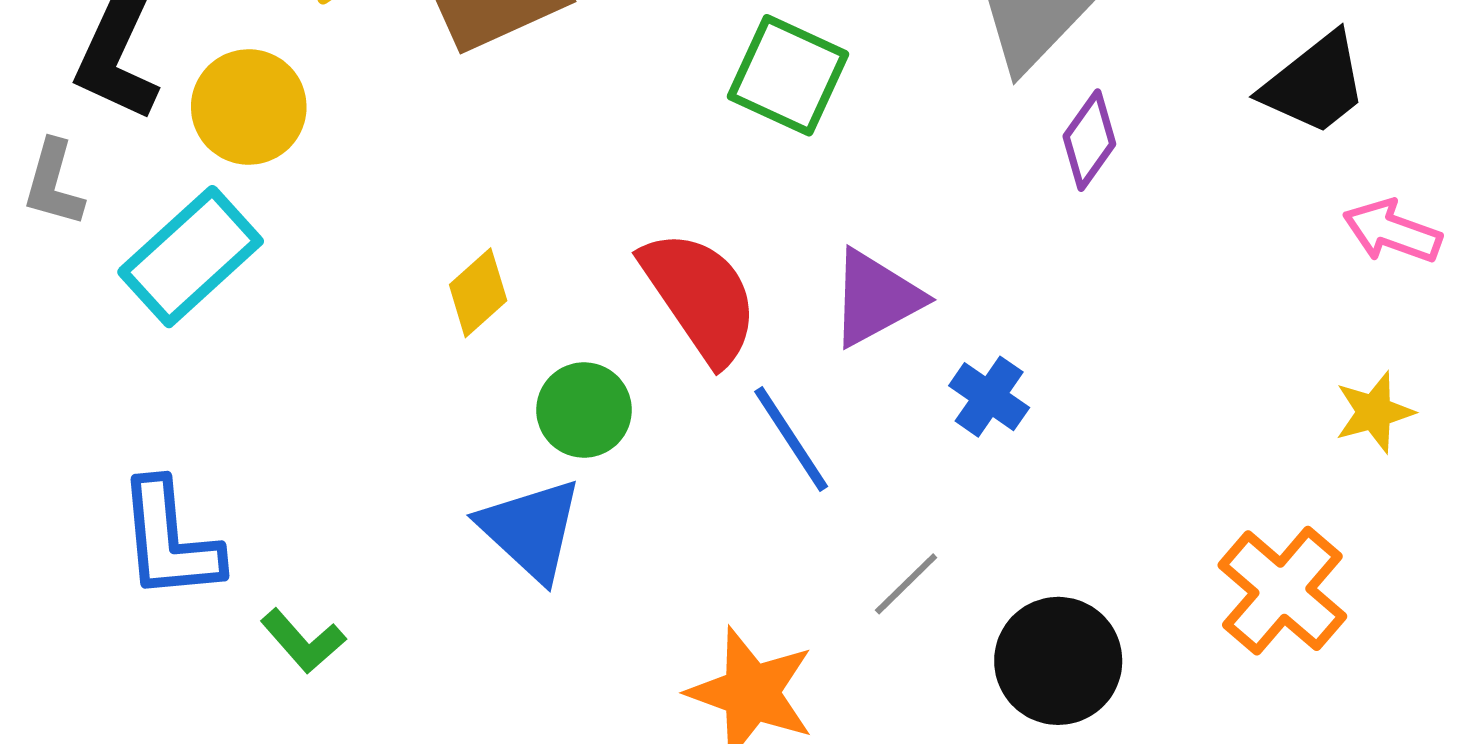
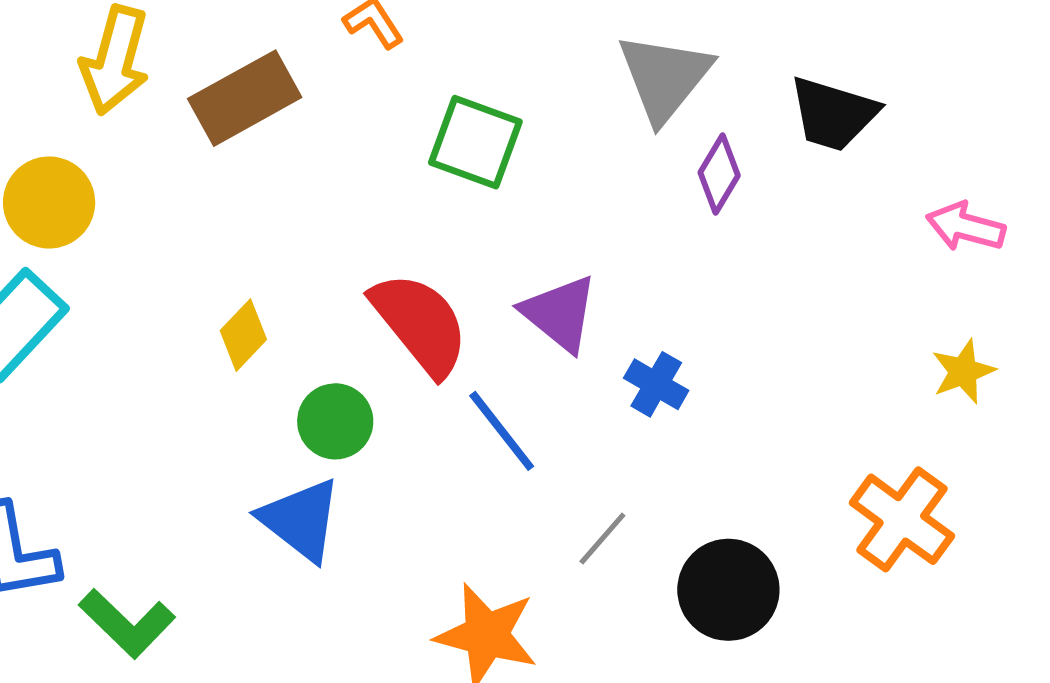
black trapezoid: (1315, 84) -> (833, 114), moved, turned 60
purple triangle: (876, 298) -> (560, 313), turned -48
green L-shape: (303, 641) -> (127, 623), size x1.4

